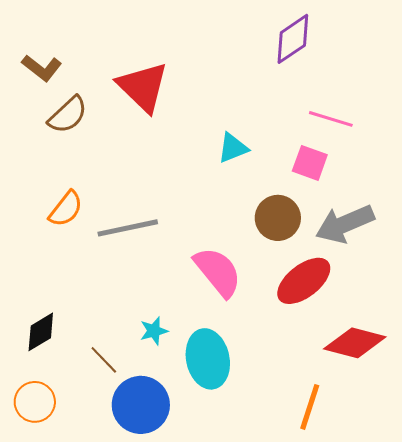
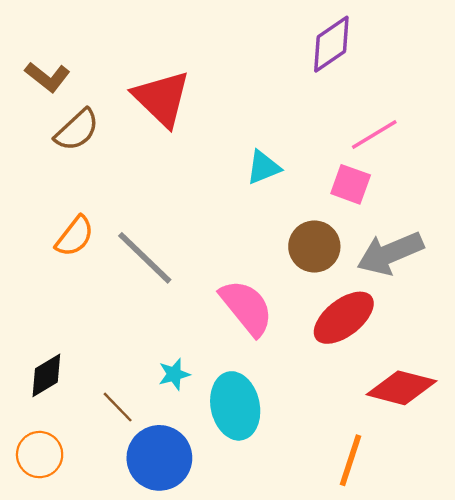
pink line: (331, 119) -> (374, 135), turned -48
gray line: (128, 228) -> (145, 258), turned 56

